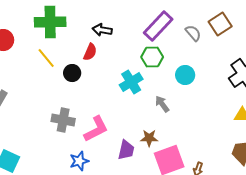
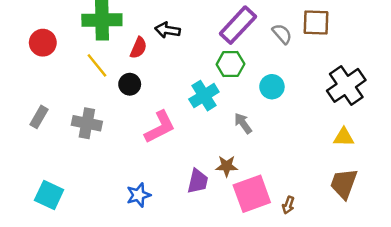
brown square: (220, 24) -> (316, 23), turned 35
red semicircle: (90, 52) -> (139, 48), moved
gray cross: (63, 120) -> (87, 123), moved
pink L-shape: (96, 129) -> (160, 127), moved

